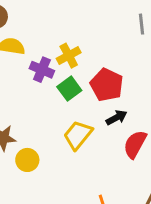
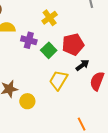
yellow cross: (69, 56) -> (50, 18), moved
red pentagon: (107, 85) -> (73, 44), turned -30

